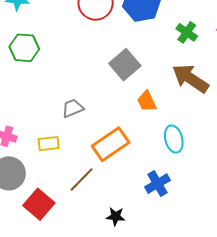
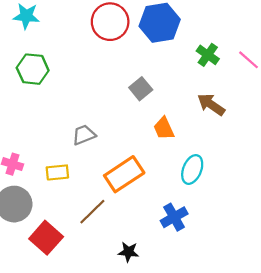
gray square: (125, 65) -> (141, 89), size x0.7
brown arrow: (190, 78) -> (211, 105), size x0.7
cyan ellipse: (174, 139) -> (192, 169), turned 36

